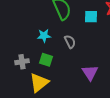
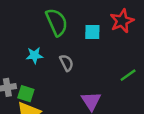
green square: (46, 60) -> (26, 94), moved

